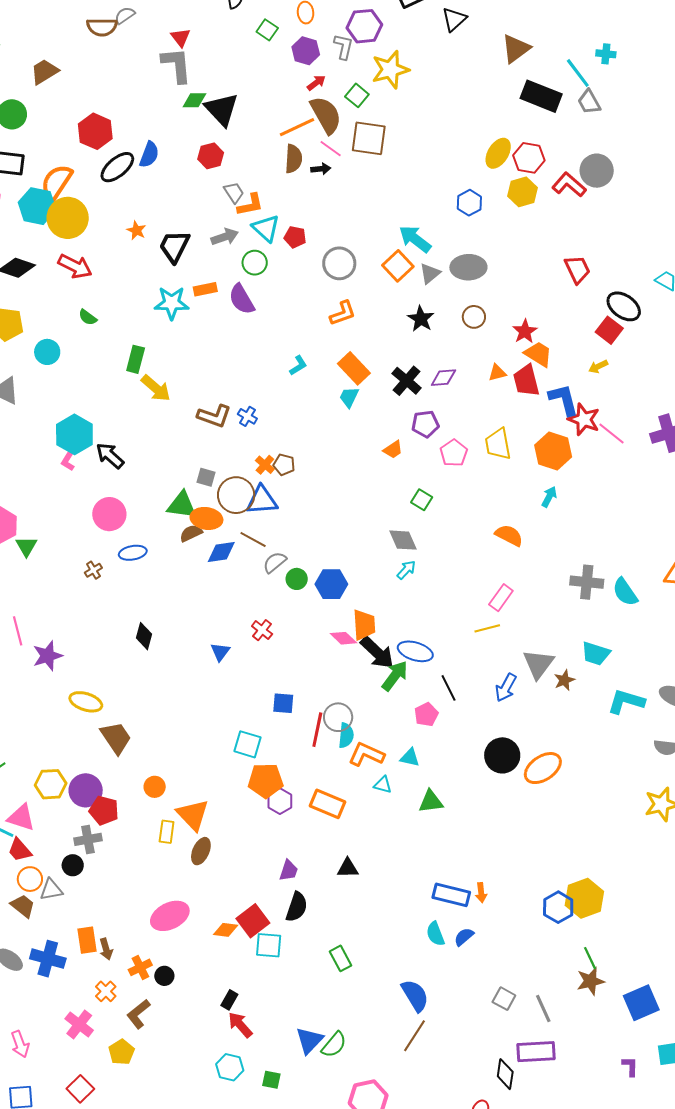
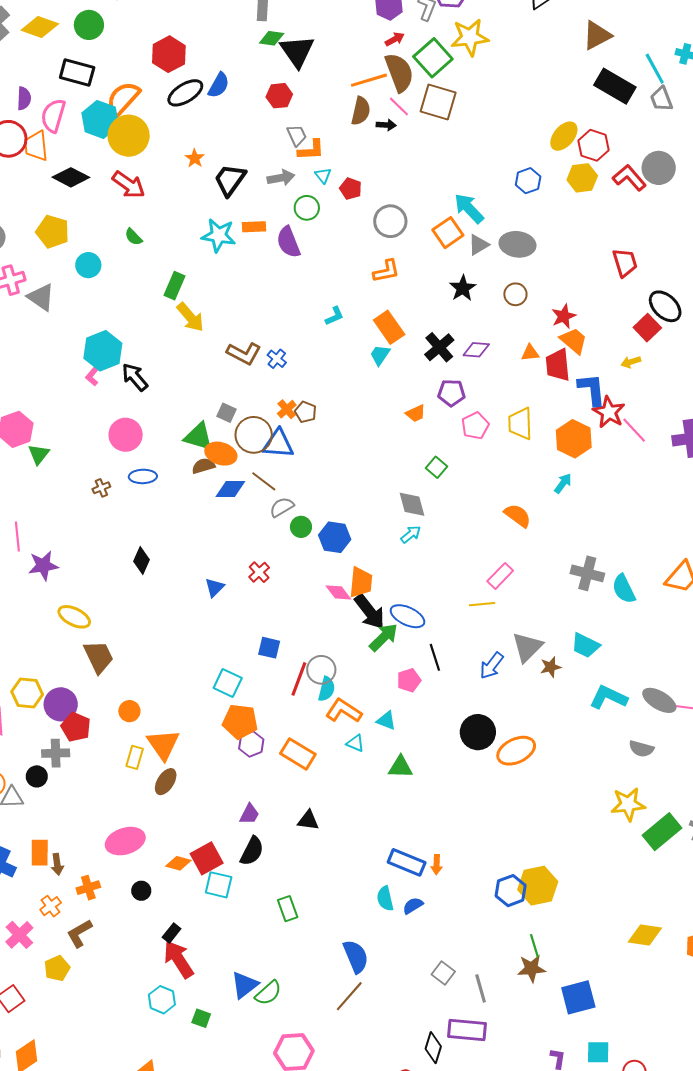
green square: (357, 95) -> (433, 58), size x1.6
cyan triangle: (266, 228) -> (323, 175), size x0.6
black circle: (164, 976) -> (141, 891), moved
red arrow: (240, 1025) -> (179, 959), size x1.4

